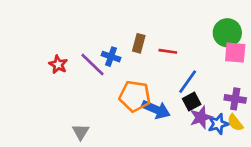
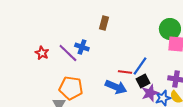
brown rectangle: (139, 43) -> (104, 23), moved
red line: (168, 51) -> (125, 72), moved
orange pentagon: (135, 96) -> (71, 88), moved

